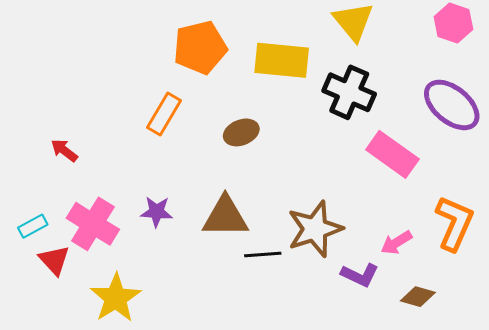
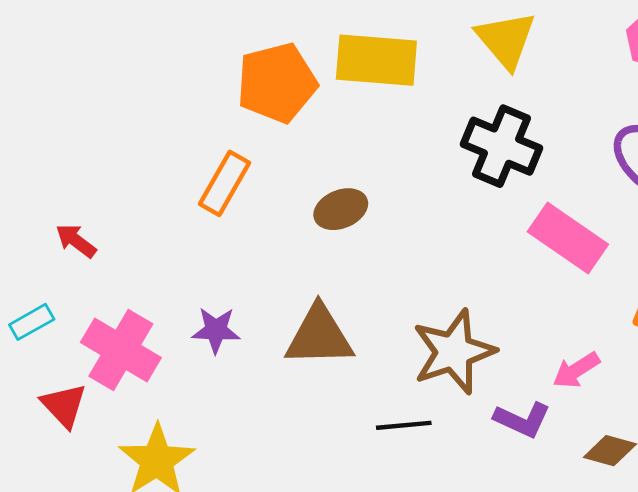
yellow rectangle: (282, 60) -> (376, 60), moved
cyan rectangle: (33, 226) -> (32, 322), moved
black line: (263, 255) -> (404, 425), moved

